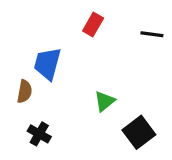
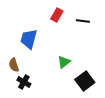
black line: (152, 34) -> (83, 21), moved
brown semicircle: (25, 91) -> (14, 65), moved, turned 152

